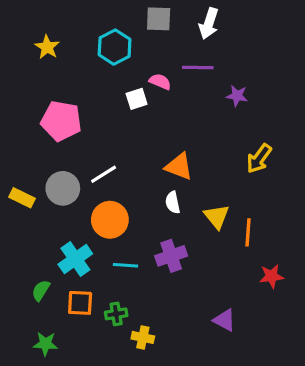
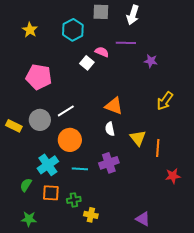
white square: (137, 99) -> (87, 63), turned -32
purple triangle: (224, 320) -> (143, 219), moved

